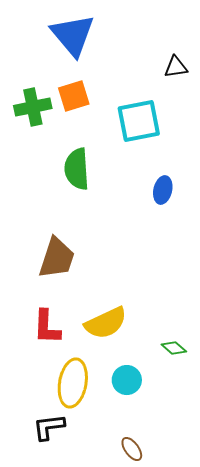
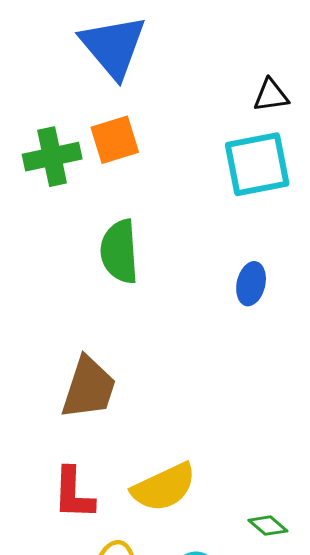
cyan square: (139, 121) -> (257, 164), moved

